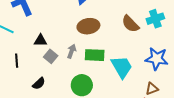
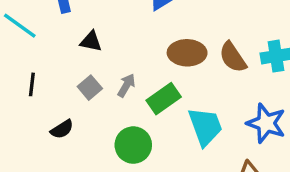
brown ellipse: (88, 26) -> (187, 53), moved
black triangle: (40, 40) -> (91, 41), moved
green rectangle: (95, 55) -> (164, 99), turned -48

